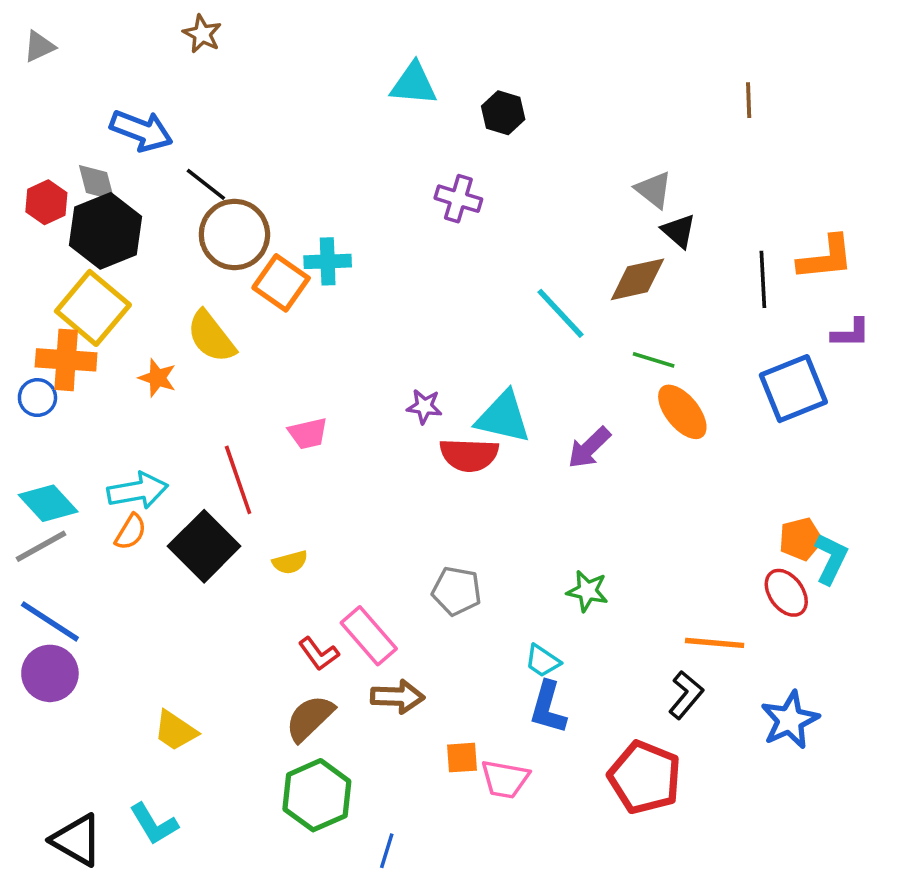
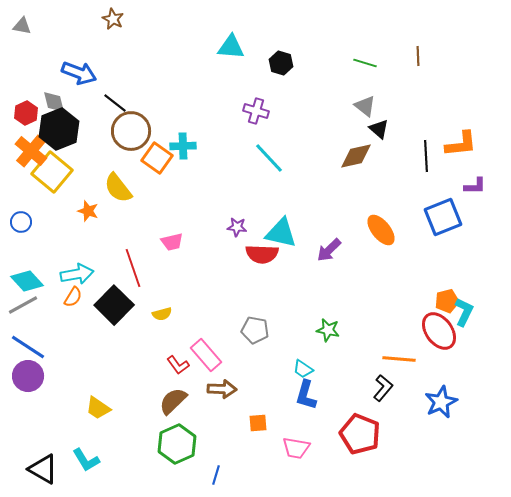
gray triangle: (39, 46) -> (22, 26), turned 36
cyan line: (561, 313) -> (269, 158), moved
orange cross: (66, 360) -> (31, 151), moved, turned 36
green line: (654, 360) -> (365, 63), moved
red ellipse: (786, 593) -> (439, 331), size x1.4
pink trapezoid: (505, 779) -> (296, 448), moved

